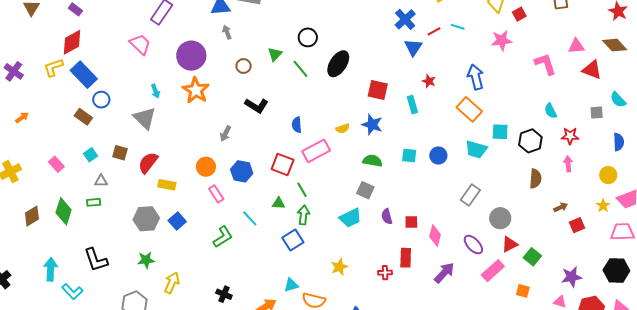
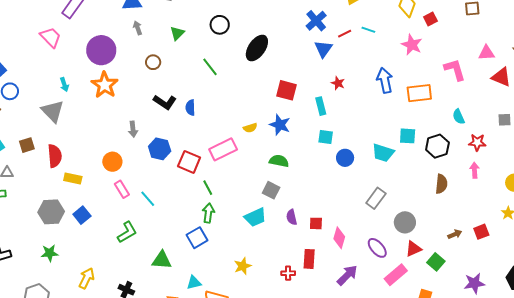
black circle: (308, 37) -> (220, 25), moved
pink star: (502, 40) -> (412, 45), turned 30
green triangle: (275, 54) -> (177, 33), moved
black ellipse: (338, 64) -> (257, 48), moved
orange rectangle: (469, 109) -> (419, 93), moved, turned -50
blue semicircle: (297, 125) -> (190, 108), moved
gray arrow: (225, 134) -> (133, 129), turned -35
brown square: (120, 153) -> (27, 145), turned -35
cyan square: (409, 156) -> (326, 137), moved
red semicircle: (148, 163) -> (55, 156), turned 135
blue hexagon: (242, 171) -> (160, 149), moved
green triangle: (279, 203) -> (162, 260), moved, size x1.5
brown arrow: (561, 207) -> (455, 234), moved
cyan line: (250, 218) -> (148, 199), moved
yellow arrow: (172, 283) -> (87, 278), moved

